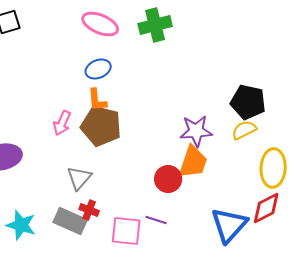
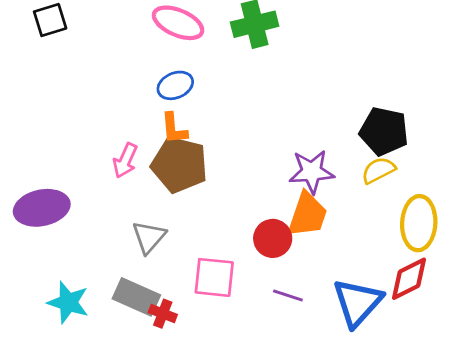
red cross: (89, 210) -> (163, 314), moved
purple line: (156, 220) -> (288, 295), moved
pink square: (126, 231) -> (214, 277), moved

